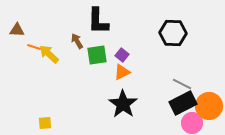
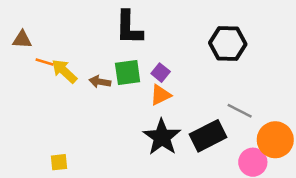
brown arrow: (77, 41) -> (100, 82), moved, turned -49
black rectangle: (183, 103) -> (208, 136), moved

